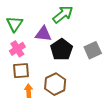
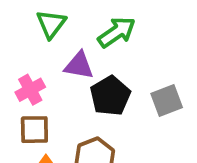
green triangle: (14, 24) -> (51, 24), moved

